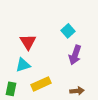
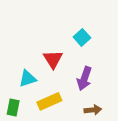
red triangle: (28, 42) -> (53, 59), moved
purple arrow: (75, 55) -> (84, 78), moved

